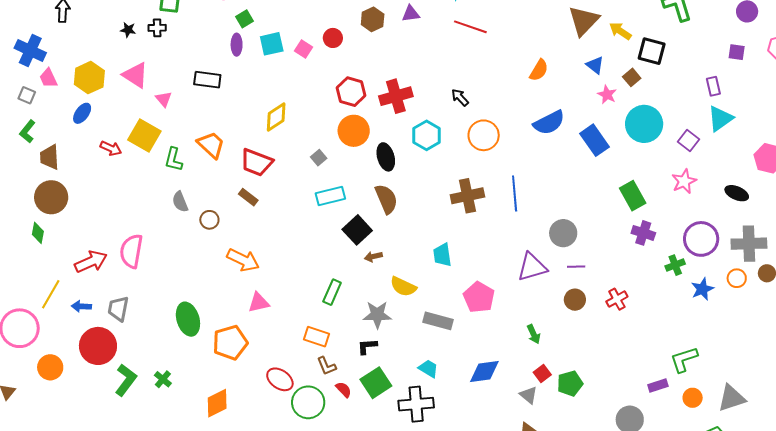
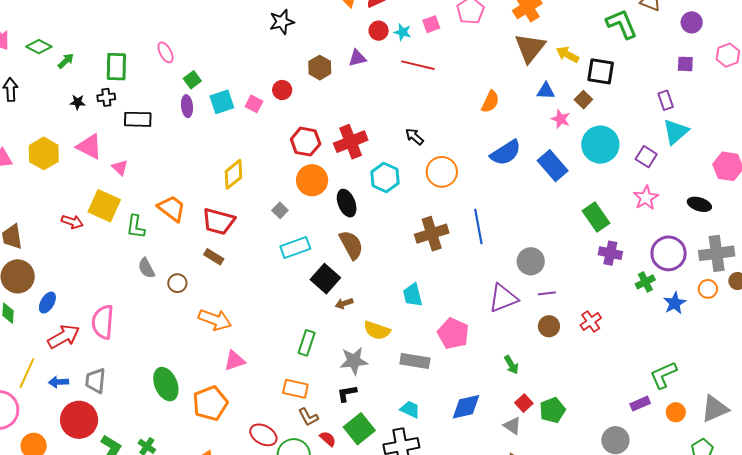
blue triangle: (595, 65) -> (546, 91), turned -30
black rectangle: (207, 80) -> (138, 119), moved
blue ellipse: (82, 113) -> (47, 303), moved

